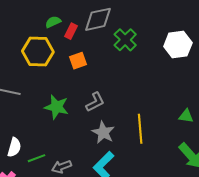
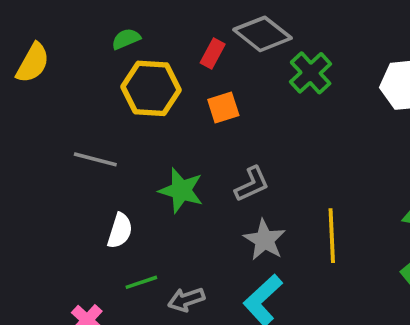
gray diamond: (98, 19) -> (263, 34), turned 48
green semicircle: (53, 22) -> (126, 39), moved
white semicircle: (14, 147) -> (120, 231), moved

